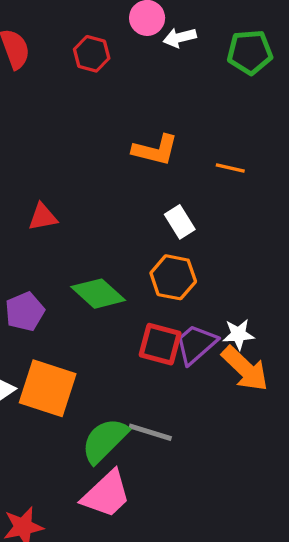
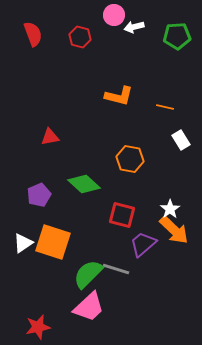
white rectangle: (180, 222) -> (181, 140), moved
orange hexagon: (173, 277) -> (130, 159), moved
white star: (238, 334) -> (170, 209), turned -30
purple trapezoid: (196, 344) -> (143, 244), moved

